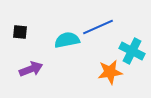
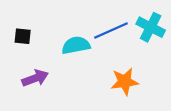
cyan cross: (132, 51) -> (151, 27), moved

